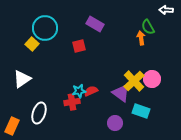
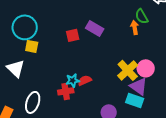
purple rectangle: (95, 24) -> (95, 28), moved
cyan circle: (45, 28) -> (25, 27), moved
yellow square: (32, 44) -> (32, 46), moved, turned -32
white triangle: (22, 79) -> (16, 68), turned -42
purple triangle: (121, 93) -> (139, 86), moved

